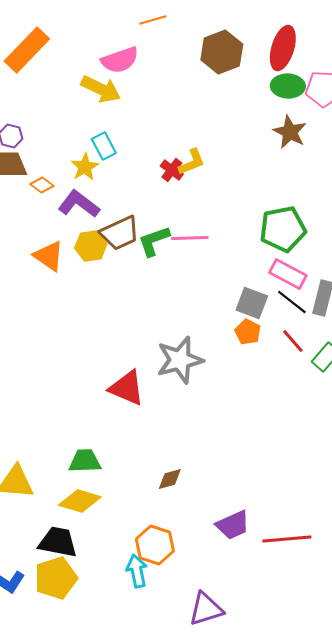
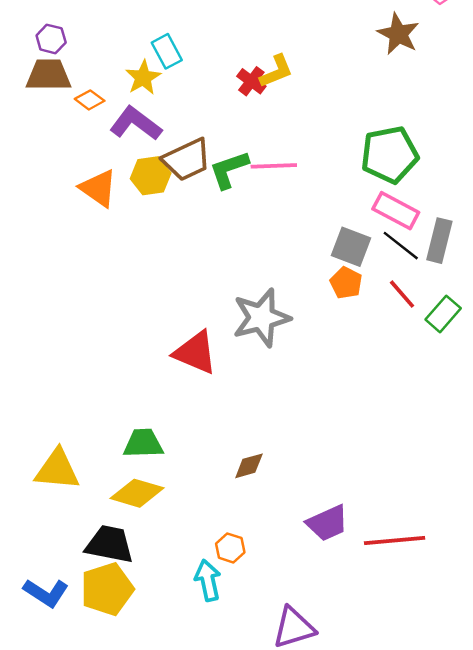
orange hexagon: (155, 545) -> (230, 548), size x0.6

